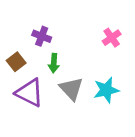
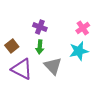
purple cross: (42, 36) -> (40, 27), moved
cyan star: (106, 90) -> (79, 51), moved

